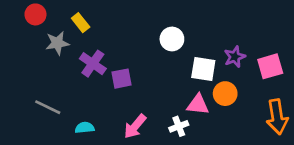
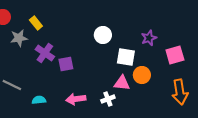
purple star: (235, 57) -> (149, 38), moved
pink arrow: (135, 126) -> (76, 99), turned 42

